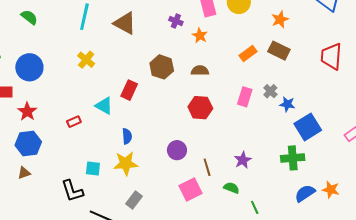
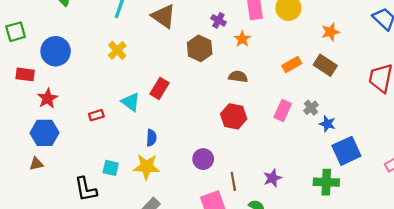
brown hexagon: (162, 67) -> (200, 48), moved

